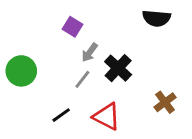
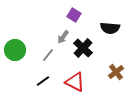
black semicircle: (156, 18) -> (110, 28), moved
purple square: (73, 27) -> (74, 15), moved
gray line: (82, 79) -> (48, 55), moved

